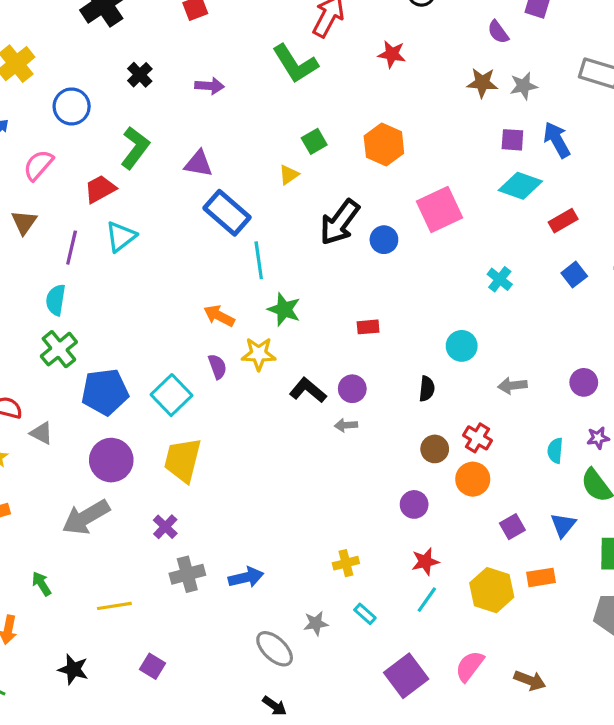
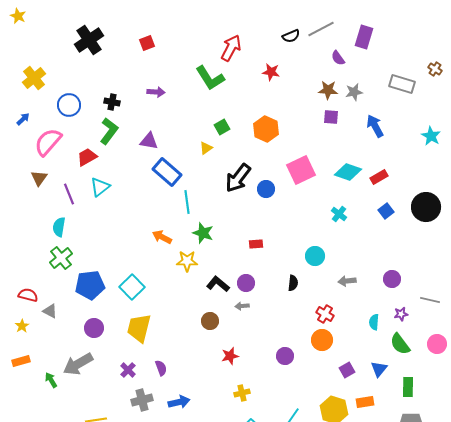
black cross: (140, 75) -> (112, 102), moved, turned -35
purple square: (512, 140) -> (331, 117), moved
pink semicircle: (38, 165) -> (48, 142), size x1.4
cyan diamond: (520, 186) -> (348, 172), moved
purple line: (72, 248) -> (69, 194), turned -35
purple semicircle: (217, 367) -> (161, 368), moved
brown circle: (435, 449) -> (210, 321), moved
purple circle: (111, 460) -> (94, 328), size x0.7
red star: (425, 562) -> (230, 356), moved
green arrow: (41, 584) -> (51, 380), moved

